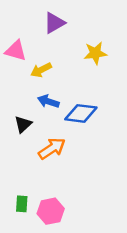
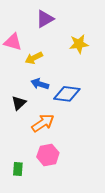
pink hexagon: (51, 211) -> (48, 155), moved

